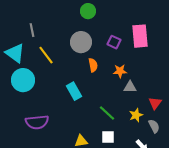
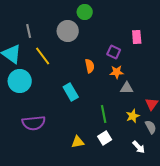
pink rectangle: (140, 36) -> (137, 37), size x0.6
gray circle: (81, 42) -> (68, 31), moved
purple square: (114, 42) -> (114, 52), moved
green line: (107, 113) -> (104, 114), turned 36
white square: (108, 137) -> (105, 138), turned -32

